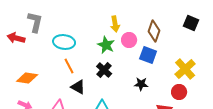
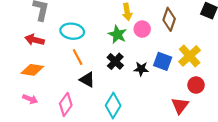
red arrow: (16, 38) -> (34, 40), moved
blue square: (148, 55) -> (163, 61), moved
yellow cross: (185, 69) -> (190, 56), moved
black star: (141, 84) -> (141, 69), moved

